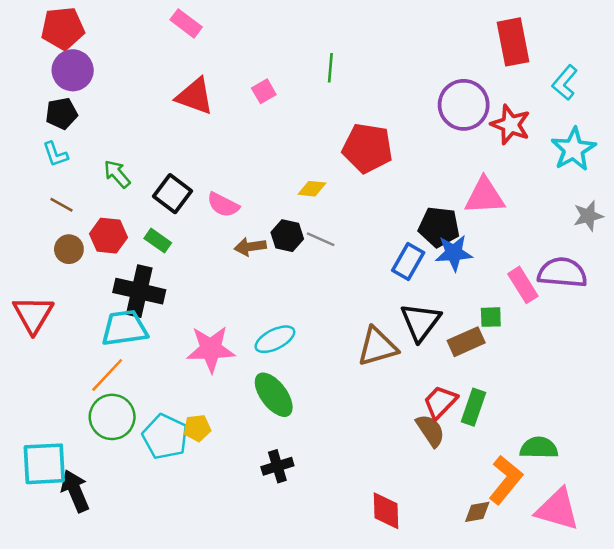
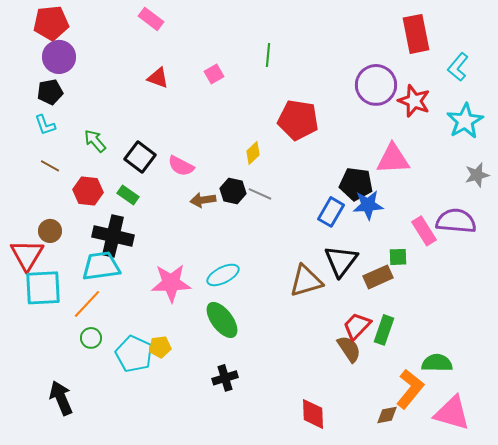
red triangle: (195, 96) -> (158, 78), size x0.7
yellow diamond: (312, 189) -> (253, 153), turned -50
brown circle: (69, 249) -> (50, 231), moved
green circle: (112, 417) -> (91, 338), size x0.6
cyan square: (44, 464) -> (43, 288), moved

